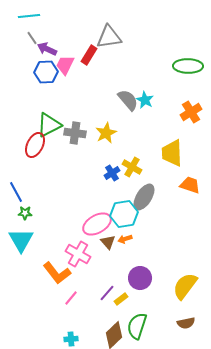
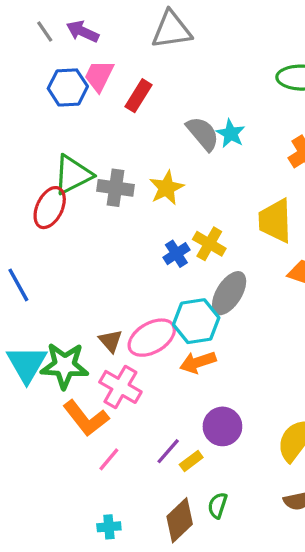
purple arrow: (47, 49) -> (83, 31), moved
red rectangle: (89, 55) -> (139, 96), moved
green star: (25, 213) -> (64, 366), moved, size x2.0
orange arrow: (125, 239) -> (198, 362), size x1.5
brown triangle: (108, 242) -> (111, 341), moved
green semicircle: (137, 326) -> (218, 505), size x0.6

